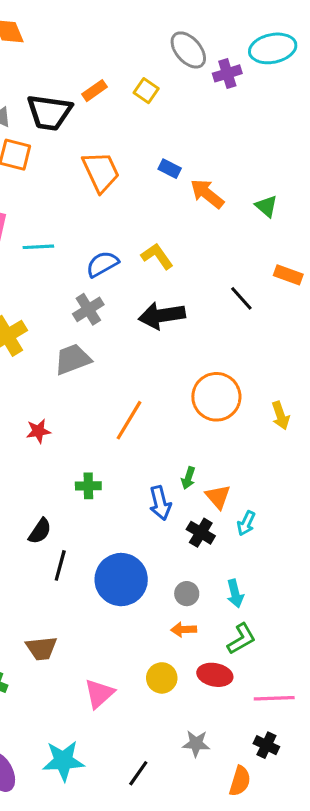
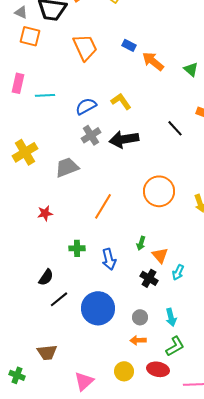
gray cross: (88, 309) -> (91, 135), moved
blue arrow: (160, 503) -> (109, 259), moved
black line: (60, 565) -> (59, 299), turned 36

